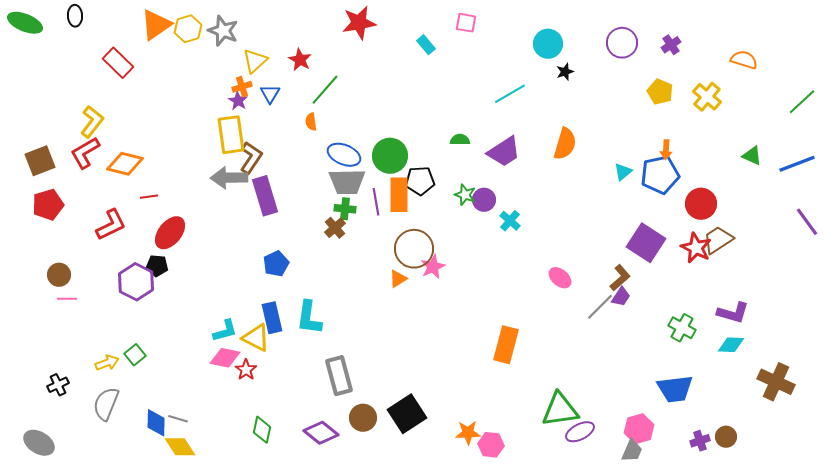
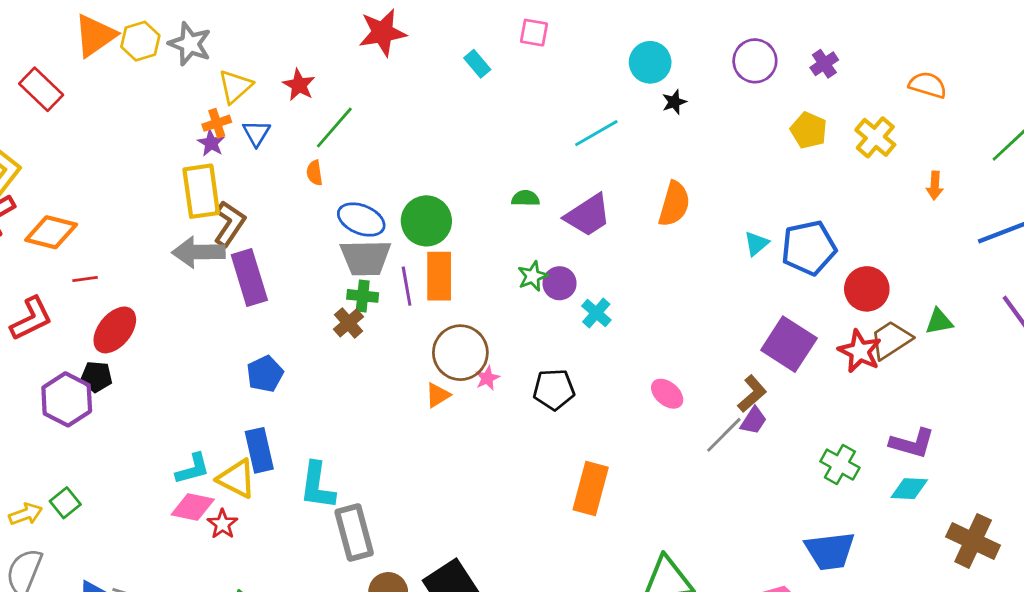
orange arrow: (666, 150) -> (935, 186), moved
green triangle: (752, 156) -> (939, 321), moved, turned -35
black pentagon: (420, 181) -> (554, 389), moved
green star: (465, 195) -> (533, 276), turned 30
pink star: (433, 267) -> (487, 378), size x0.7
cyan L-shape: (309, 318) -> (317, 486), moved

